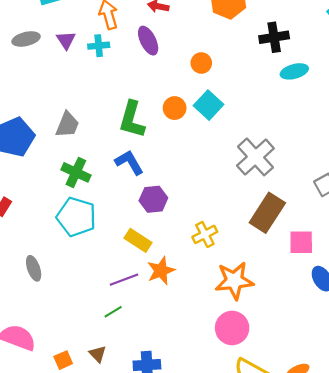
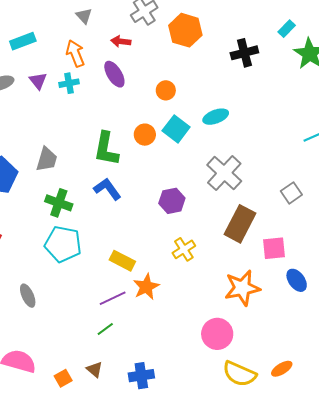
black cross: (274, 37) -> (244, 53), moved
cyan ellipse: (294, 71) -> (216, 117), moved
purple hexagon: (153, 199) -> (172, 201), moved
orange star: (234, 281) -> (242, 288), moved

